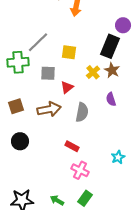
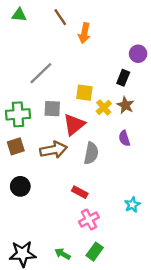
black rectangle: (110, 46) -> (123, 78), size x0.6
yellow square: (69, 52) -> (84, 93), moved
green cross: (18, 62) -> (18, 114), moved
red triangle: (67, 87) -> (74, 125), size x1.5
pink cross: (80, 170) -> (89, 220), turned 36

